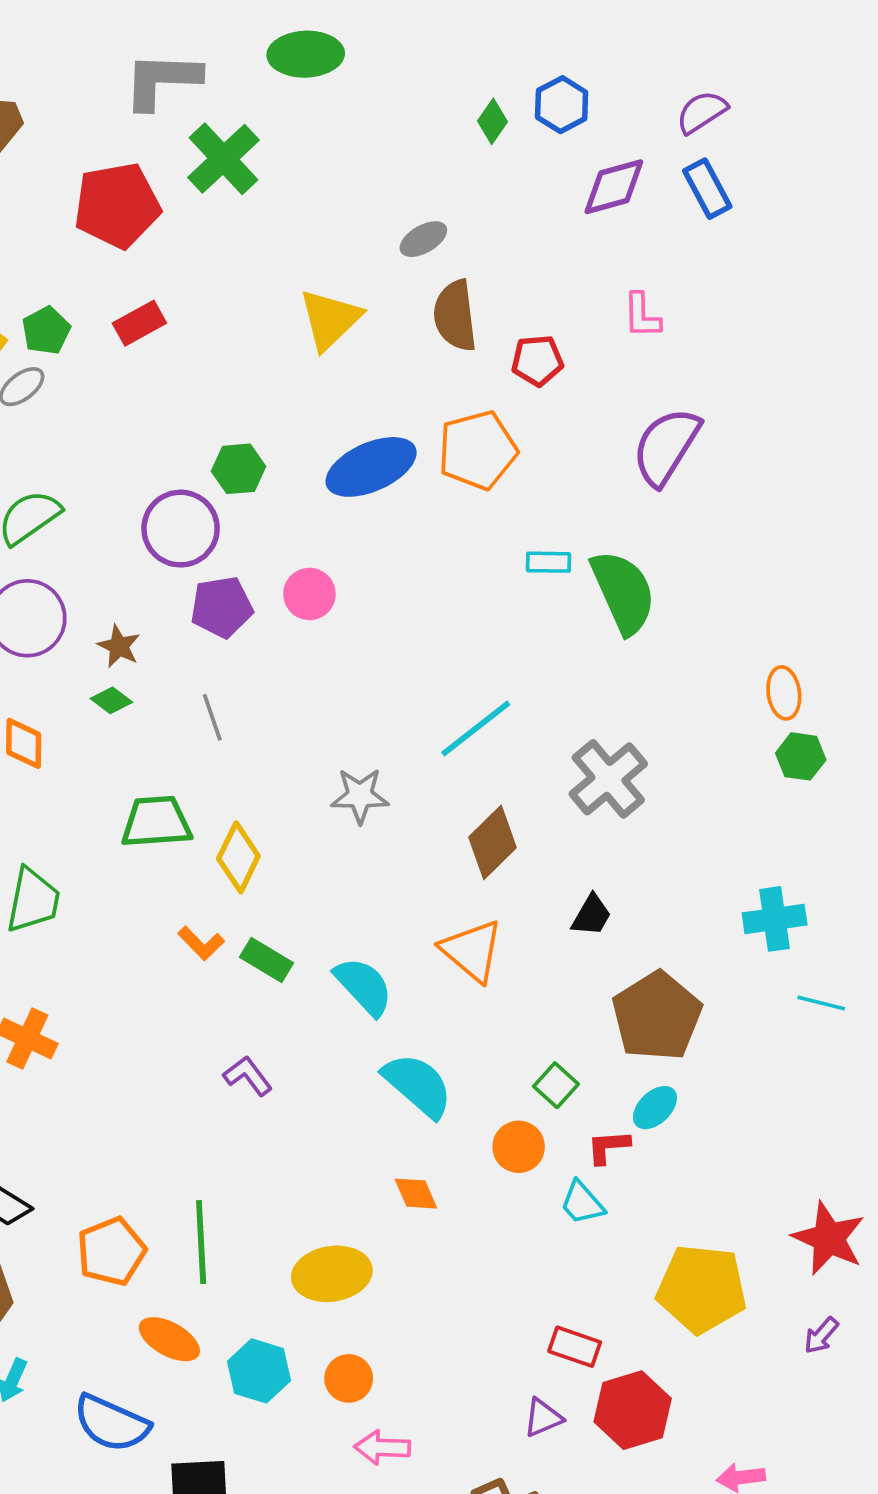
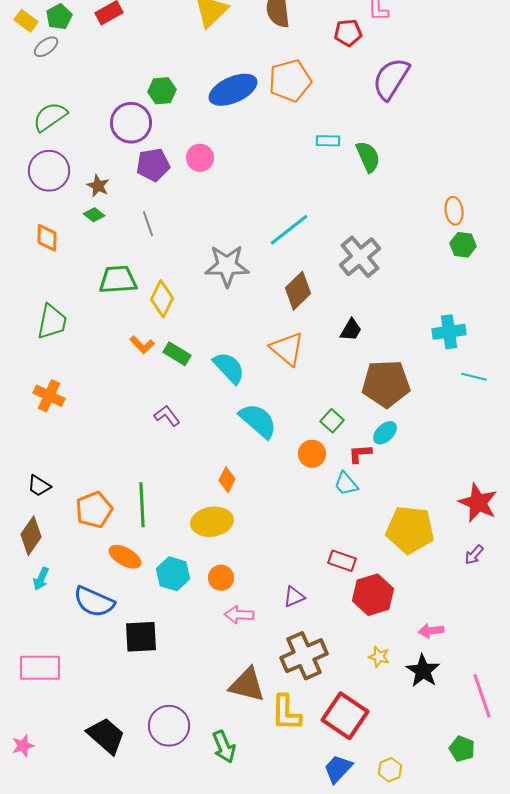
red pentagon: (537, 360) -> (348, 33), moved
green semicircle: (623, 592) -> (368, 157), size x0.7
gray star: (360, 796) -> (227, 266), size x1.4
brown pentagon: (657, 1016) -> (386, 384), turned 30
orange diamond: (416, 1194) -> (227, 480), moved, turned 50
purple triangle: (543, 1418) -> (294, 597), moved

